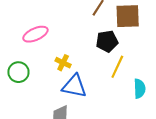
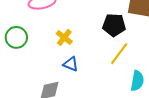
blue triangle: (74, 86) -> (71, 64), size x0.6

